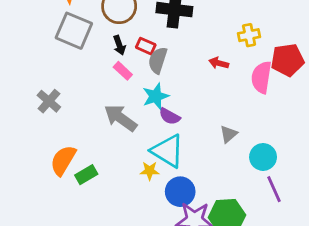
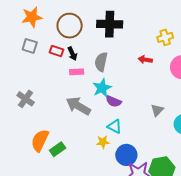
gray square: (74, 31) -> (30, 46), moved, size x0.6
red rectangle: (146, 46) -> (56, 51), moved
pink rectangle: (123, 71) -> (77, 72), turned -40
cyan triangle: (168, 151) -> (115, 126), size x0.6

